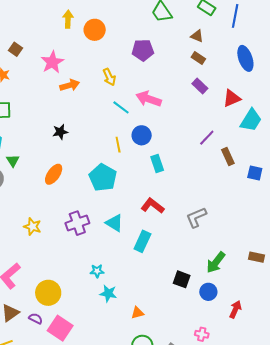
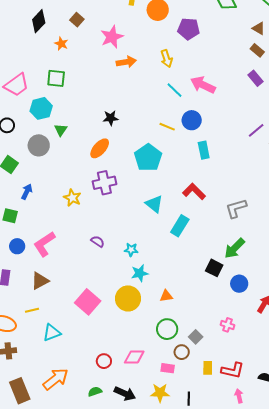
purple pentagon: (143, 50) -> (189, 29), moved
black star: (60, 132) -> (111, 118), moved
yellow line: (118, 145) -> (167, 127), turned -63
purple cross: (77, 223) -> (104, 183), moved
green arrow: (216, 262) -> (234, 248), moved
yellow circle: (48, 293) -> (128, 298), moved
cyan star: (108, 293) -> (140, 273), turned -30
purple semicircle: (36, 319) -> (98, 241), moved

